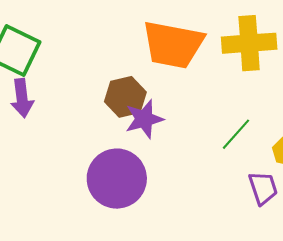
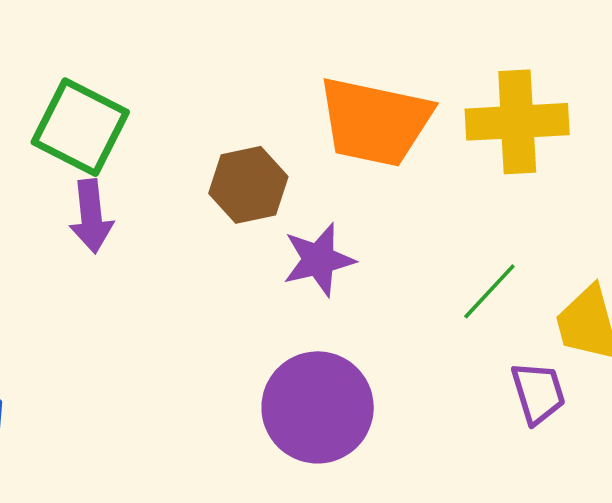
brown hexagon: (125, 97) -> (248, 185), moved
purple circle: (117, 179) -> (318, 407), moved

